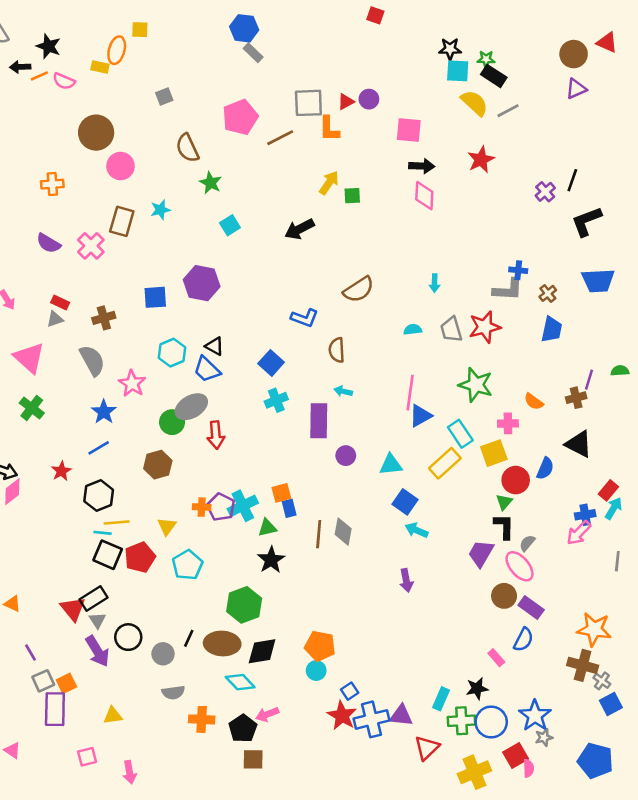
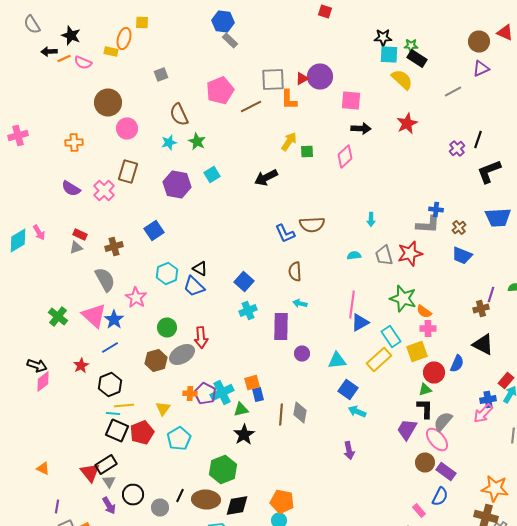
purple circle: (369, 99) -> (320, 76), size x1.6
gray line: (508, 111) -> (453, 92), moved
pink diamond: (424, 196) -> (345, 156), moved, turned 45
cyan star: (160, 210) -> (169, 142), moved
purple hexagon: (202, 283) -> (177, 184), moved
brown semicircle: (359, 290) -> (312, 224), turned 30
blue square: (155, 297) -> (154, 230), turned -30
blue L-shape: (305, 318) -> (285, 234), moved, turned 45
blue trapezoid: (552, 329) -> (462, 256), turned 100
pink triangle: (29, 358) -> (94, 316), moved
orange semicircle: (534, 402) -> (424, 312), moved
gray ellipse: (191, 407) -> (182, 354), moved
green triangle: (504, 502) -> (425, 390), turned 32
gray semicircle: (527, 543) -> (443, 422), size x1.5
purple arrow: (97, 651) -> (109, 506), size x0.7
purple line: (30, 653) -> (57, 506), turned 40

